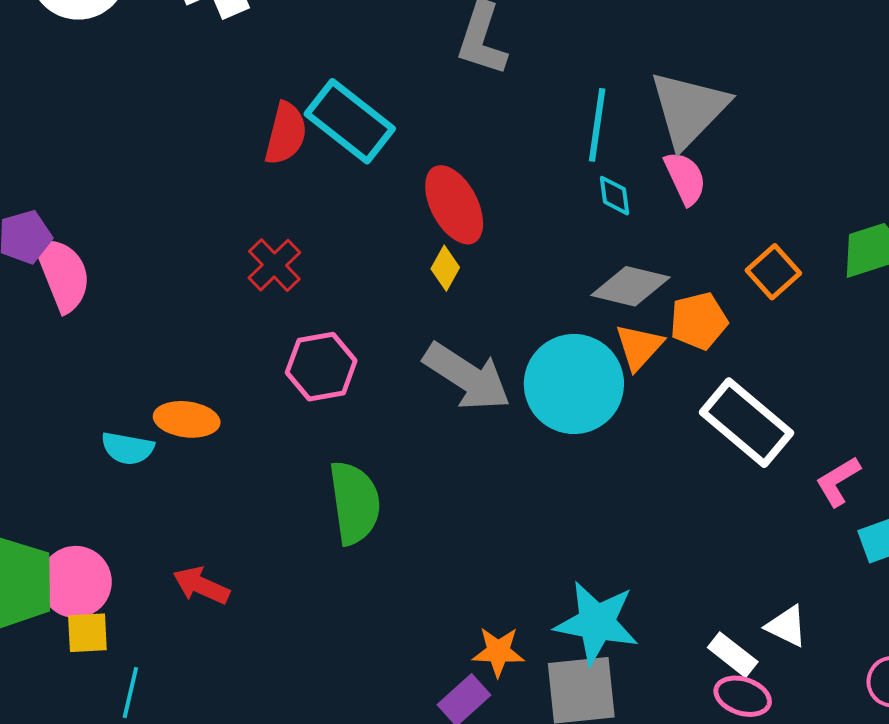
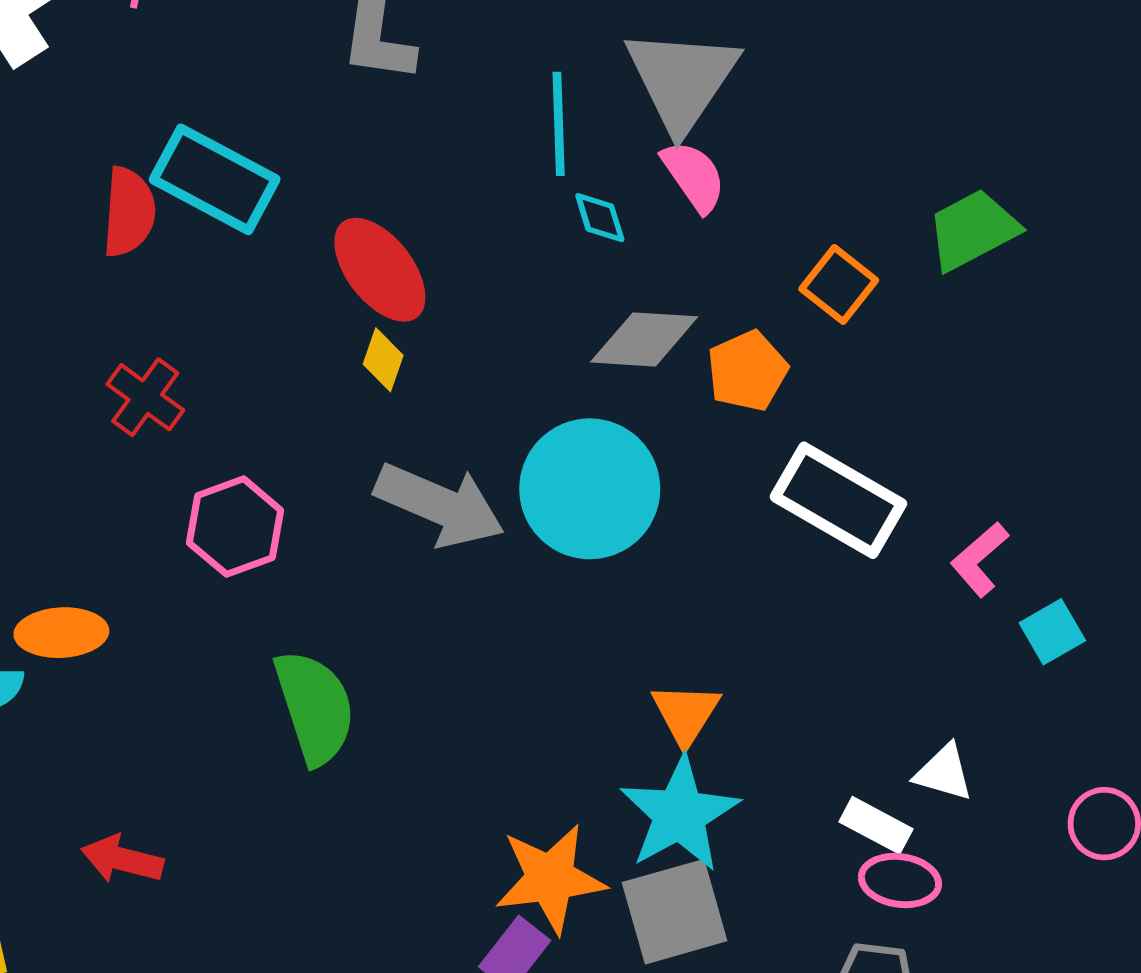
orange triangle: (639, 347) -> (686, 714), moved
cyan star: (597, 623) -> (680, 814), turned -30
orange star: (498, 652) -> (550, 878), size x1.5

